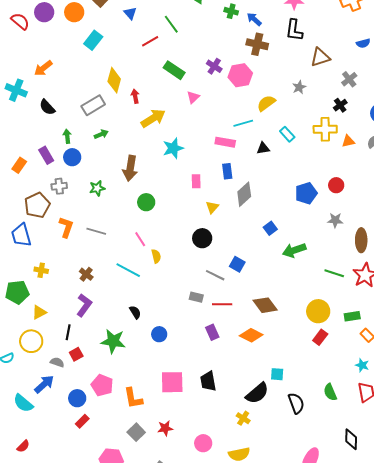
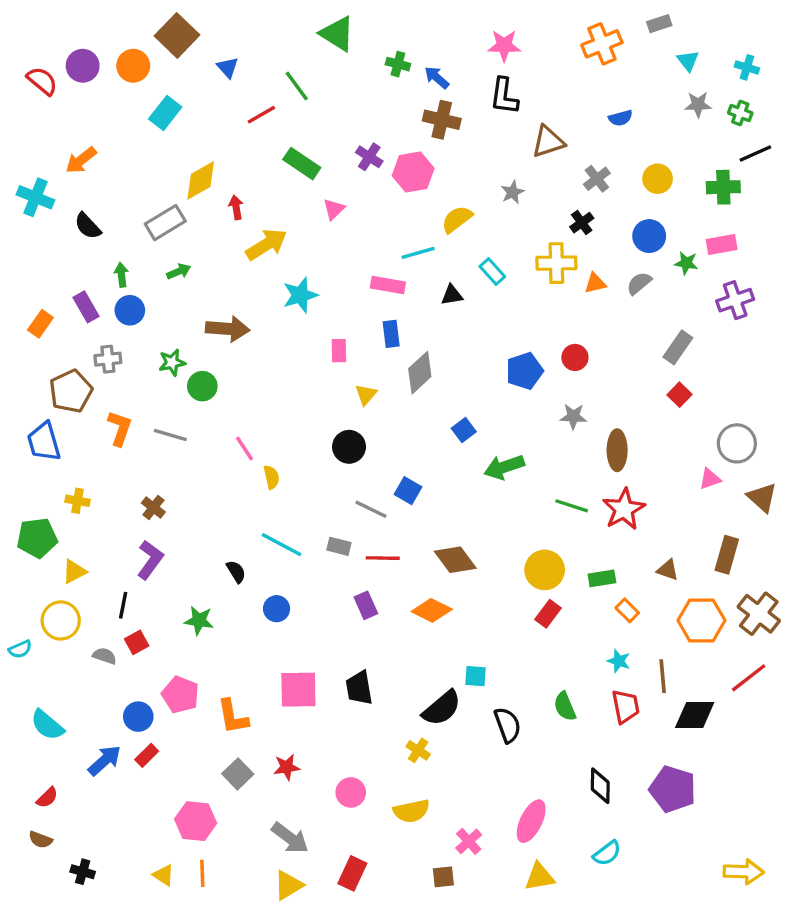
yellow diamond: (114, 80) -> (201, 180), turned 45
brown arrow: (130, 168) -> (228, 329), turned -95
green circle: (146, 202) -> (202, 386), moved
cyan line: (128, 270) -> (282, 545), moved
green star: (113, 341) -> (199, 620), size x0.7
blue arrow: (44, 384) -> (105, 760), moved

